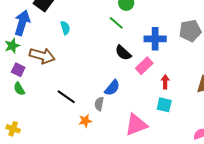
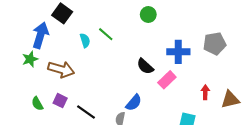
green line: (116, 23) -> (106, 34), moved
purple square: (18, 70) -> (60, 101), moved
red arrow: (165, 82) -> (205, 92), moved

